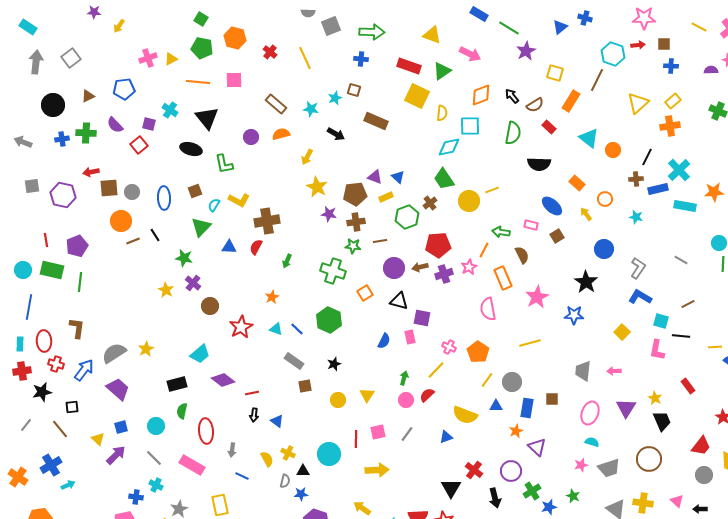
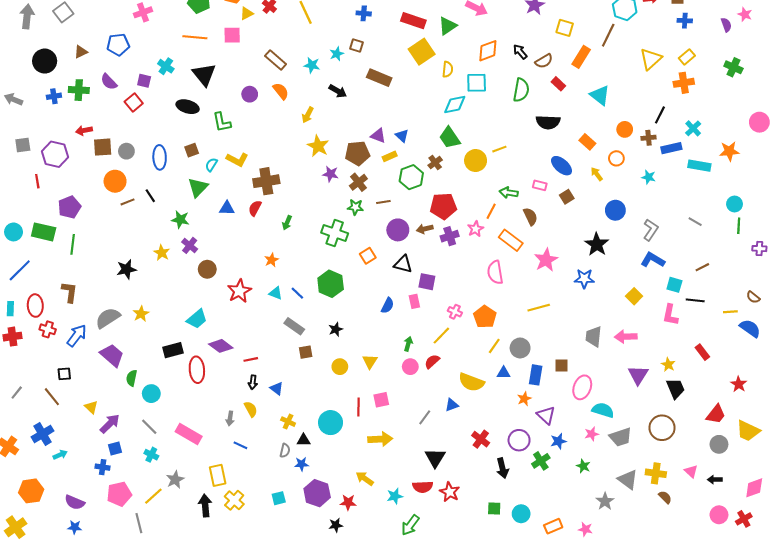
yellow triangle: (171, 59) -> (247, 13), moved
purple semicircle: (711, 70) -> (726, 25), turned 72
yellow square: (417, 96) -> (422, 52), turned 30
orange semicircle: (281, 134) -> (281, 91), turned 66
orange circle: (613, 150) -> (625, 129), moved
cyan cross: (679, 170) -> (693, 128), size x0.7
brown cross: (356, 222) -> (358, 182), turned -30
red line: (46, 240) -> (37, 181), moved
orange rectangle: (503, 278) -> (511, 240), turned -30
blue line: (29, 307) -> (20, 270), turned 35
pink arrow: (614, 371) -> (626, 337), size x1.5
black star: (42, 392) -> (126, 269), moved
green semicircle: (182, 411) -> (132, 378), moved
pink ellipse: (590, 413) -> (582, 387), moved
blue square: (121, 427) -> (115, 448), moved
red ellipse: (206, 431) -> (197, 370), moved
gray line: (407, 434) -> (425, 417), moved
cyan semicircle: (592, 442) -> (603, 410), size x1.5
yellow semicircle: (267, 459) -> (251, 409), moved
black triangle: (451, 488) -> (435, 458), moved
blue cross: (136, 497) -> (103, 467), moved
blue star: (549, 507) -> (558, 441), moved

